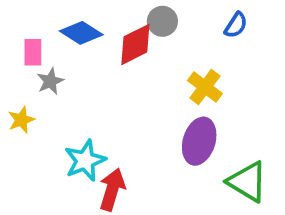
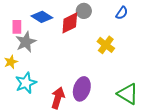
gray star: (50, 81) -> (26, 42), size x1.5
purple ellipse: (199, 141) -> (82, 89), moved
cyan star: (85, 160) -> (26, 83), moved

